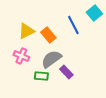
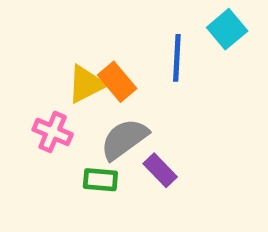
blue line: (73, 25) -> (177, 58), turned 30
yellow triangle: (26, 31) -> (86, 84), moved

